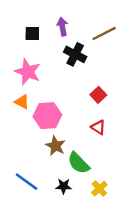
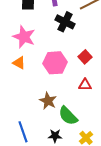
pink hexagon: (47, 116) -> (55, 63), moved
red triangle: (98, 127) -> (85, 85), turned -32
blue line: (27, 182) -> (23, 132), turned 35

